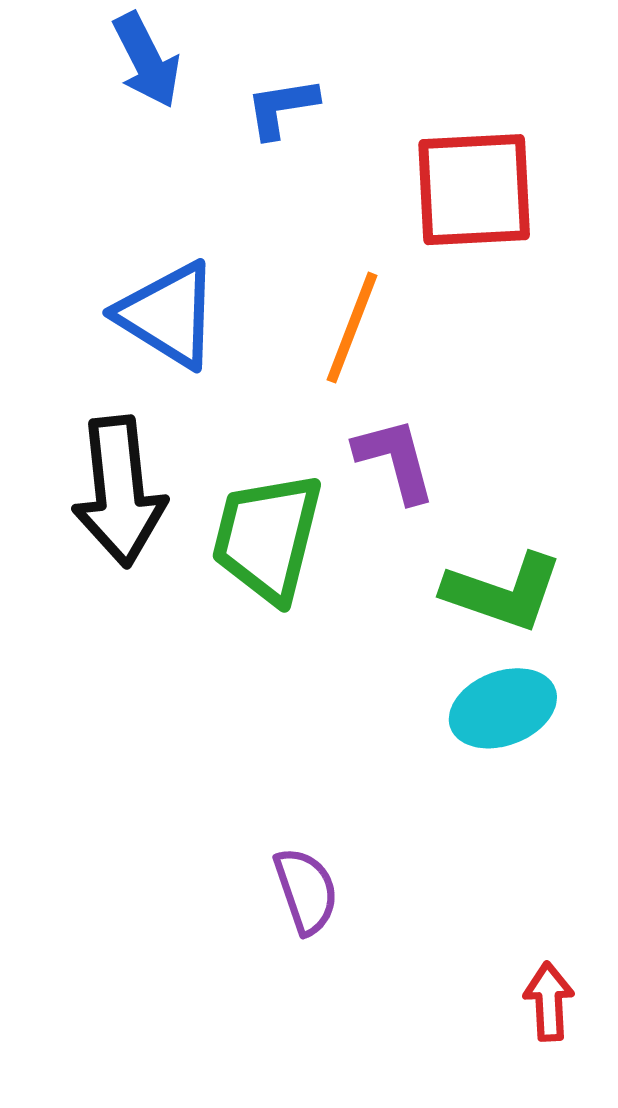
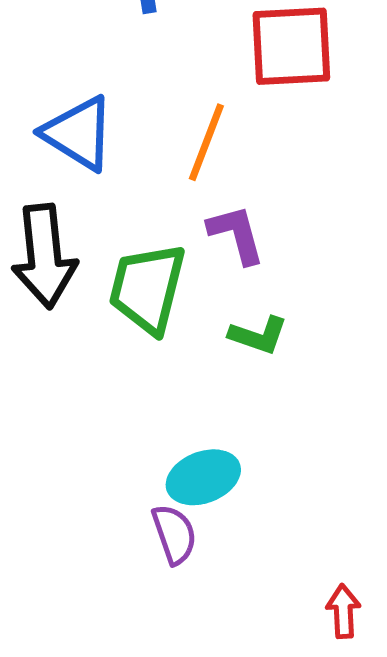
green L-shape: (503, 592) -> (258, 335), moved, size x0.7
cyan ellipse: (503, 708) -> (203, 477), moved

